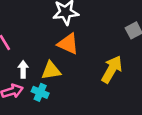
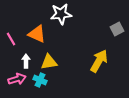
orange triangle: (68, 44) -> (37, 34), moved

